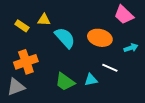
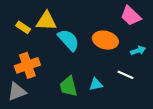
yellow triangle: (44, 20) -> (46, 21), size x1.5
white line: (110, 68) -> (125, 75), moved
green trapezoid: (65, 82) -> (68, 86), turned 40

